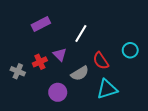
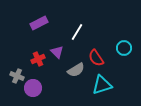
gray cross: (18, 71) -> (17, 76), moved
purple circle: (58, 92) -> (33, 88), moved

